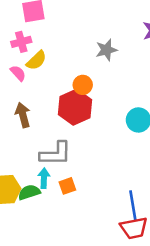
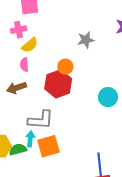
pink semicircle: (18, 73) -> (24, 65), moved, turned -144
brown arrow: (23, 115) -> (16, 88), turned -96
orange square: (67, 186) -> (49, 146), size x1.6

